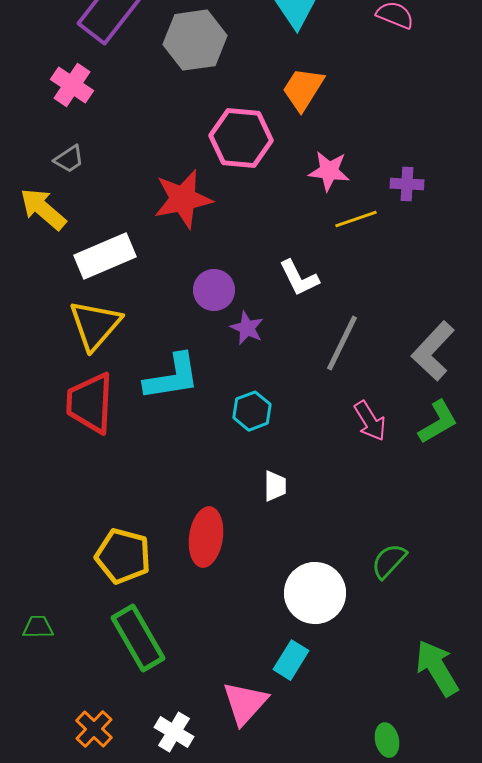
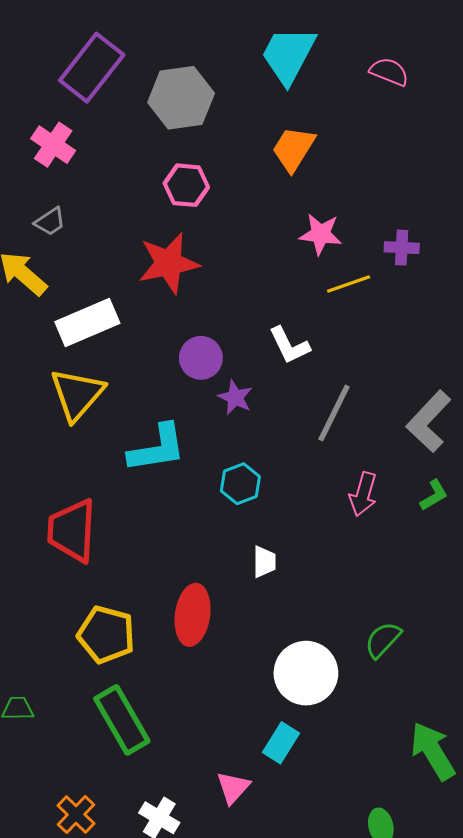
pink hexagon: (241, 138) -> (186, 185), moved, size x0.7
red trapezoid: (90, 403) -> (72, 531), moved
pink arrow: (370, 421) -> (363, 494), turned 48
green L-shape: (438, 422) -> (434, 495), size x0.7
pink triangle: (245, 703) -> (233, 788), size x0.7

